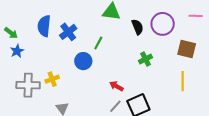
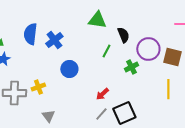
purple circle: (163, 24) -> (148, 49), moved
green line: (98, 43) -> (106, 51), moved
red arrow: (116, 86) -> (102, 94), turned -72

